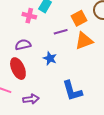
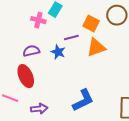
orange square: (79, 18) -> (91, 23), turned -35
blue star: (50, 58) -> (58, 52), moved
blue L-shape: (72, 91) -> (83, 100), turned -100

